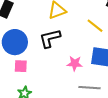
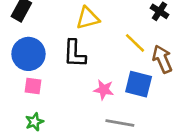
black L-shape: (50, 38) -> (75, 54), turned -80

